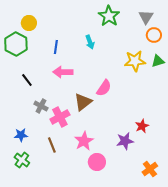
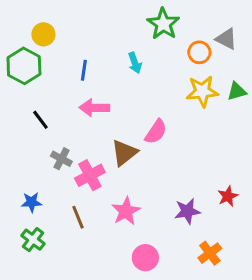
gray triangle: (146, 17) -> (226, 39), moved, turned -35
orange circle: (154, 35) -> (199, 52), moved
red star: (142, 126) -> (228, 196), moved
pink circle: (97, 162) -> (145, 258), moved
orange cross: (150, 169) -> (210, 253), moved

